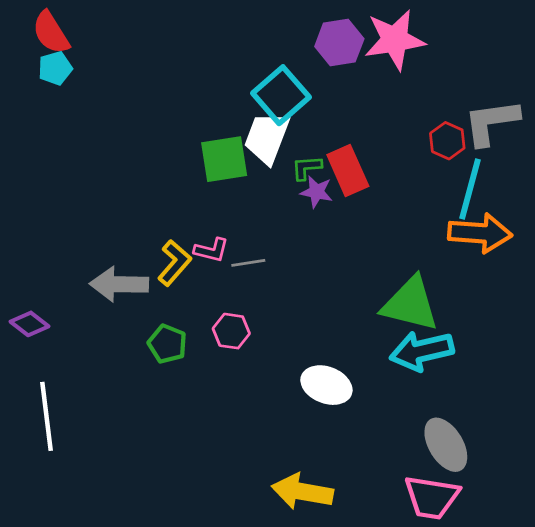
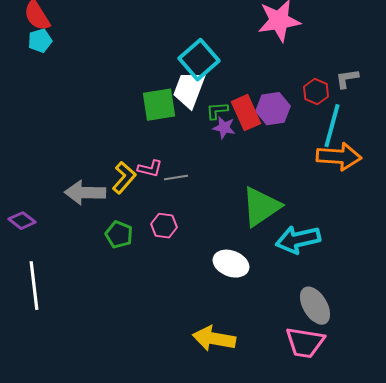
purple hexagon: (339, 43) -> (273, 109), moved
gray L-shape: (491, 122) -> (347, 79), size x0.6
green triangle: (410, 304) -> (261, 207), moved, turned -48

